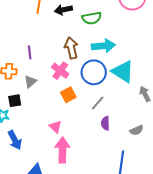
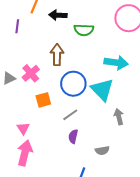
cyan arrow: (103, 46) -> (116, 63), moved
purple line: (30, 52) -> (17, 26), moved
pink cross: (60, 71) -> (31, 73), moved

